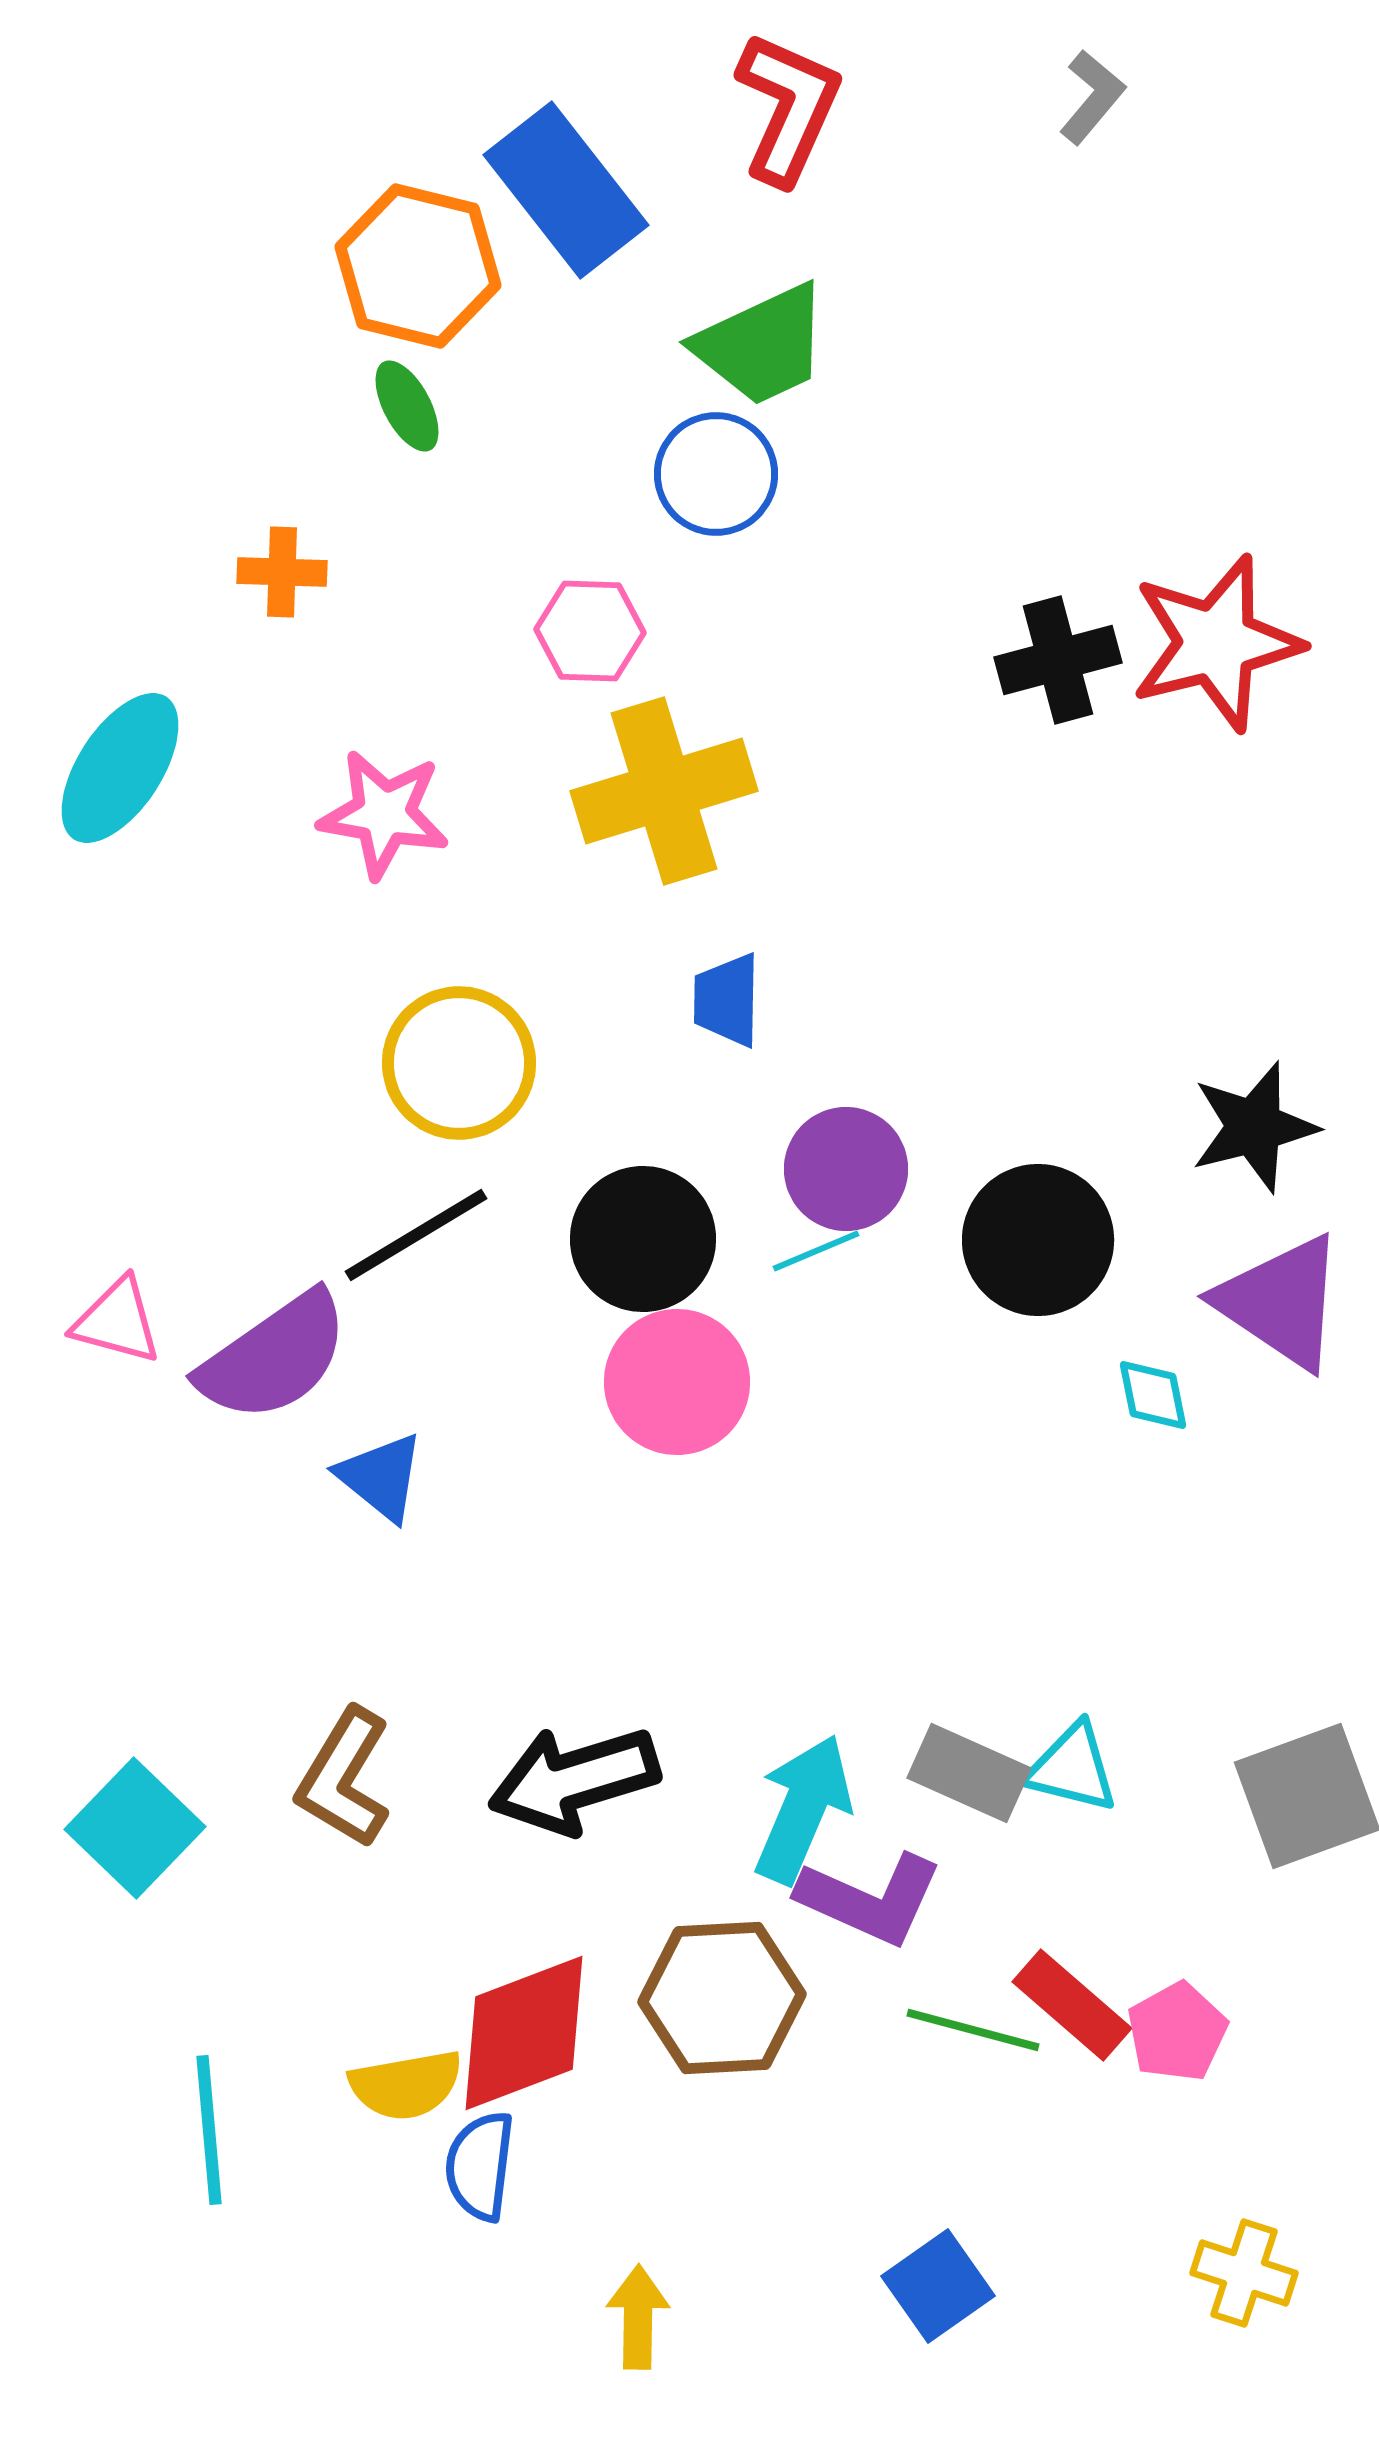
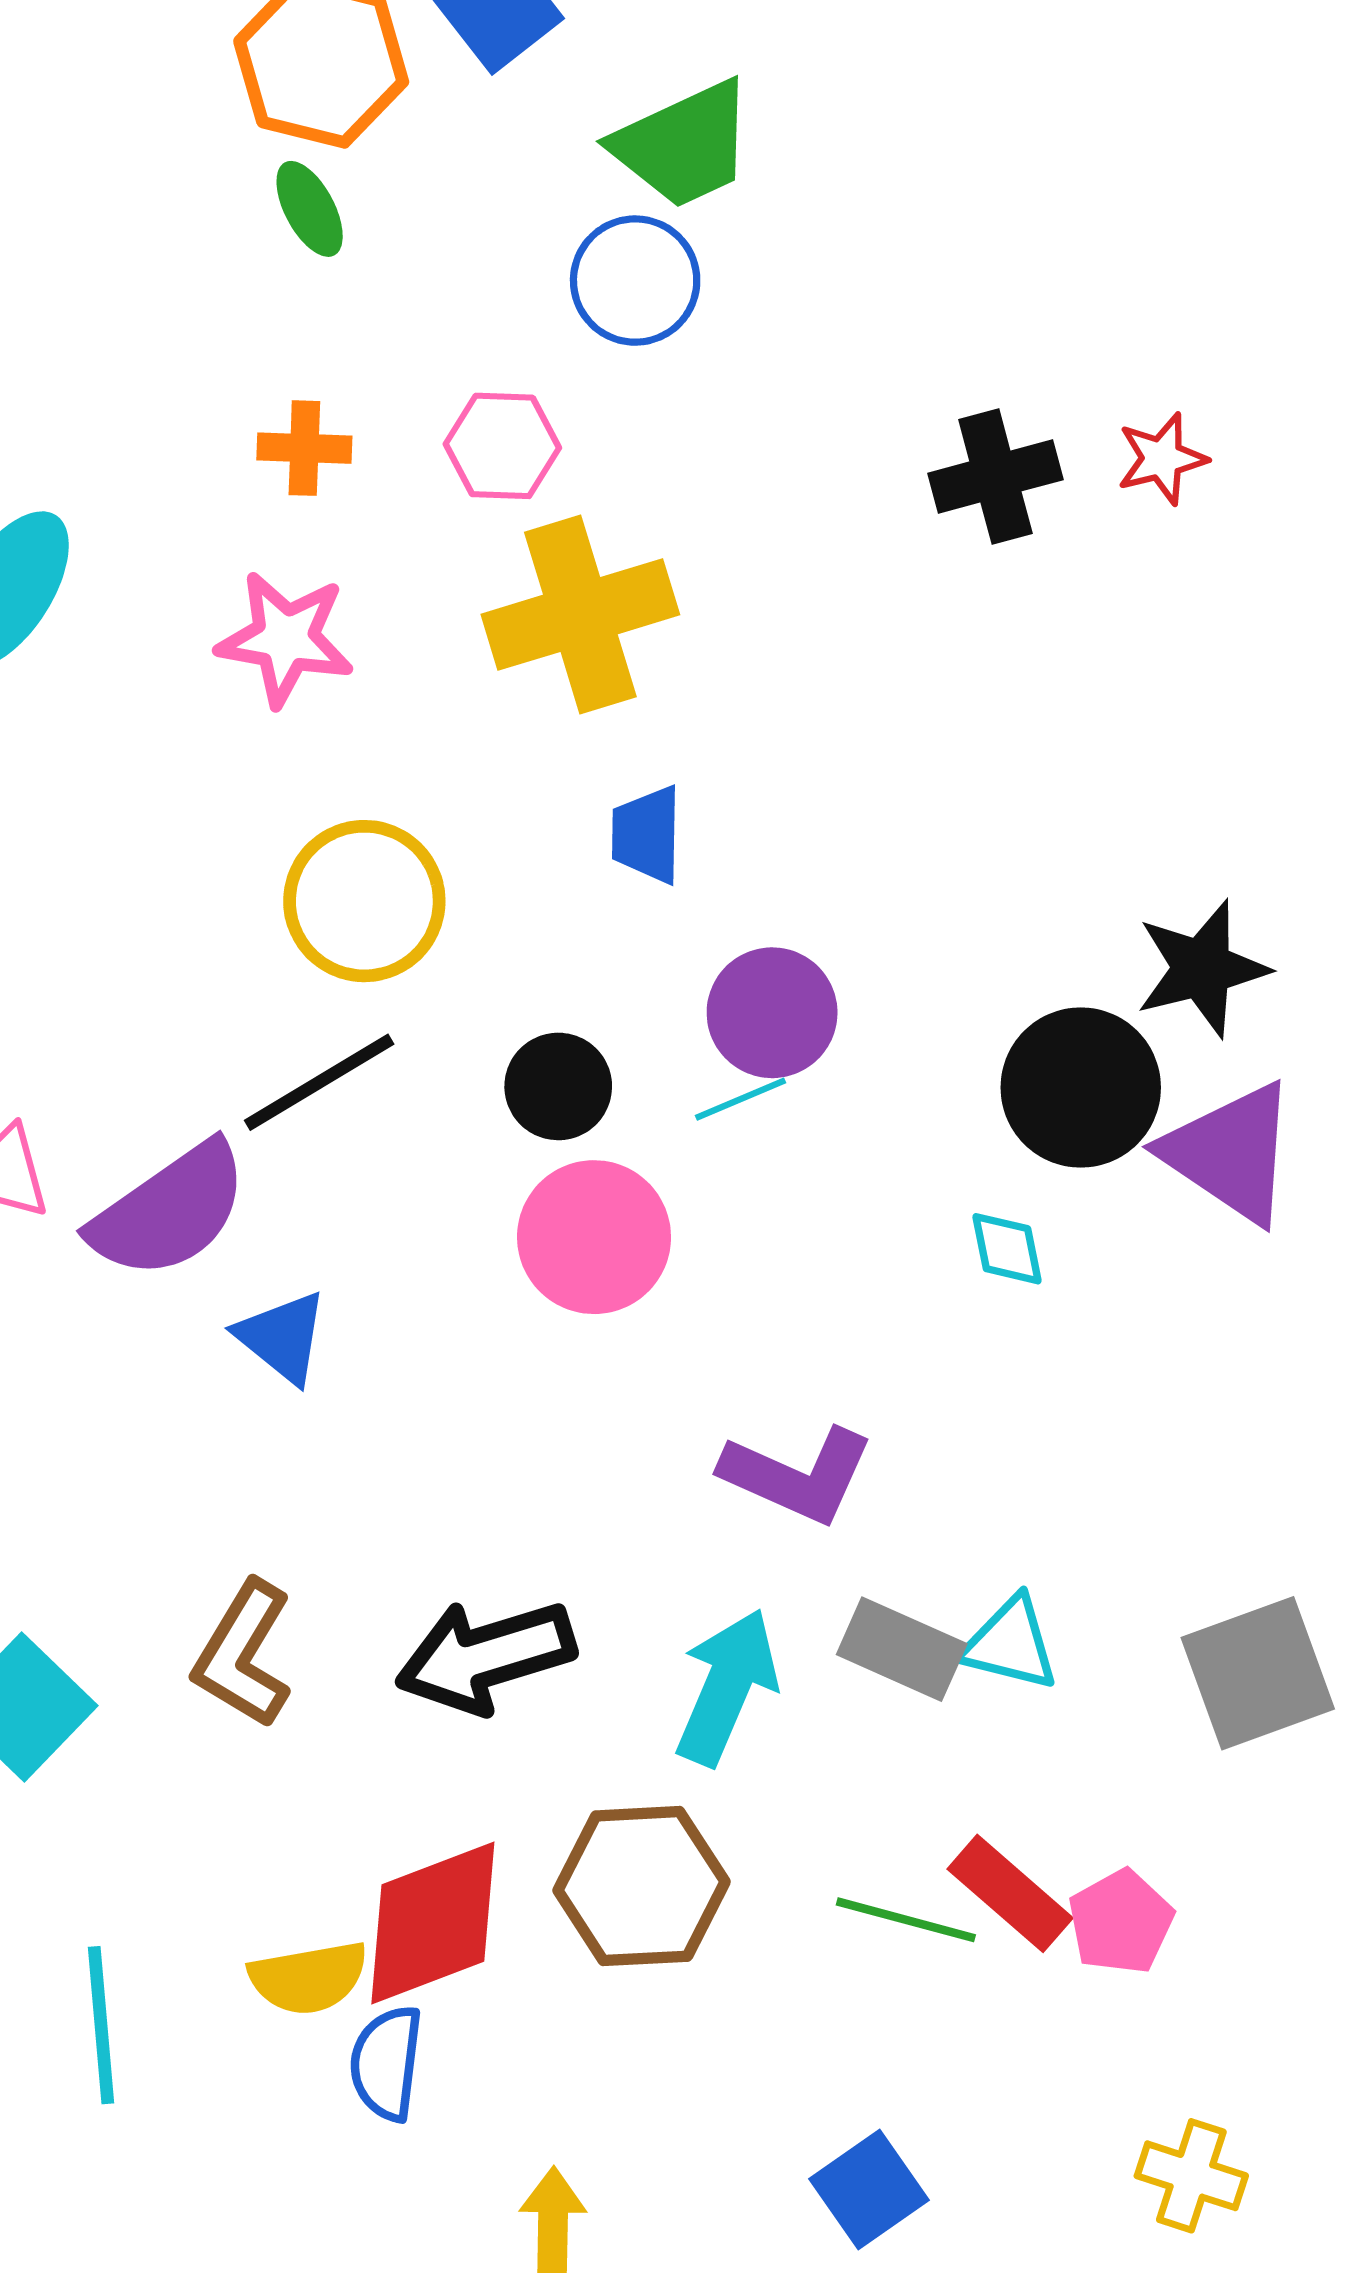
orange cross: (282, 572) -> (304, 448), moved
red star: (1216, 643) -> (1162, 459), size x0.5
black circle: (643, 1239) -> (558, 1086), size x0.7
black circle: (1038, 1240) -> (1081, 1088), moved
cyan diamond: (1153, 1395) -> (1007, 1249), moved
purple L-shape: (870, 1899) -> (797, 1475), moved

